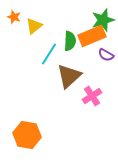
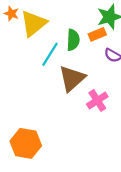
yellow triangle: (34, 26) -> (33, 23), size x1.5
orange rectangle: (92, 36) -> (97, 34), size x0.6

